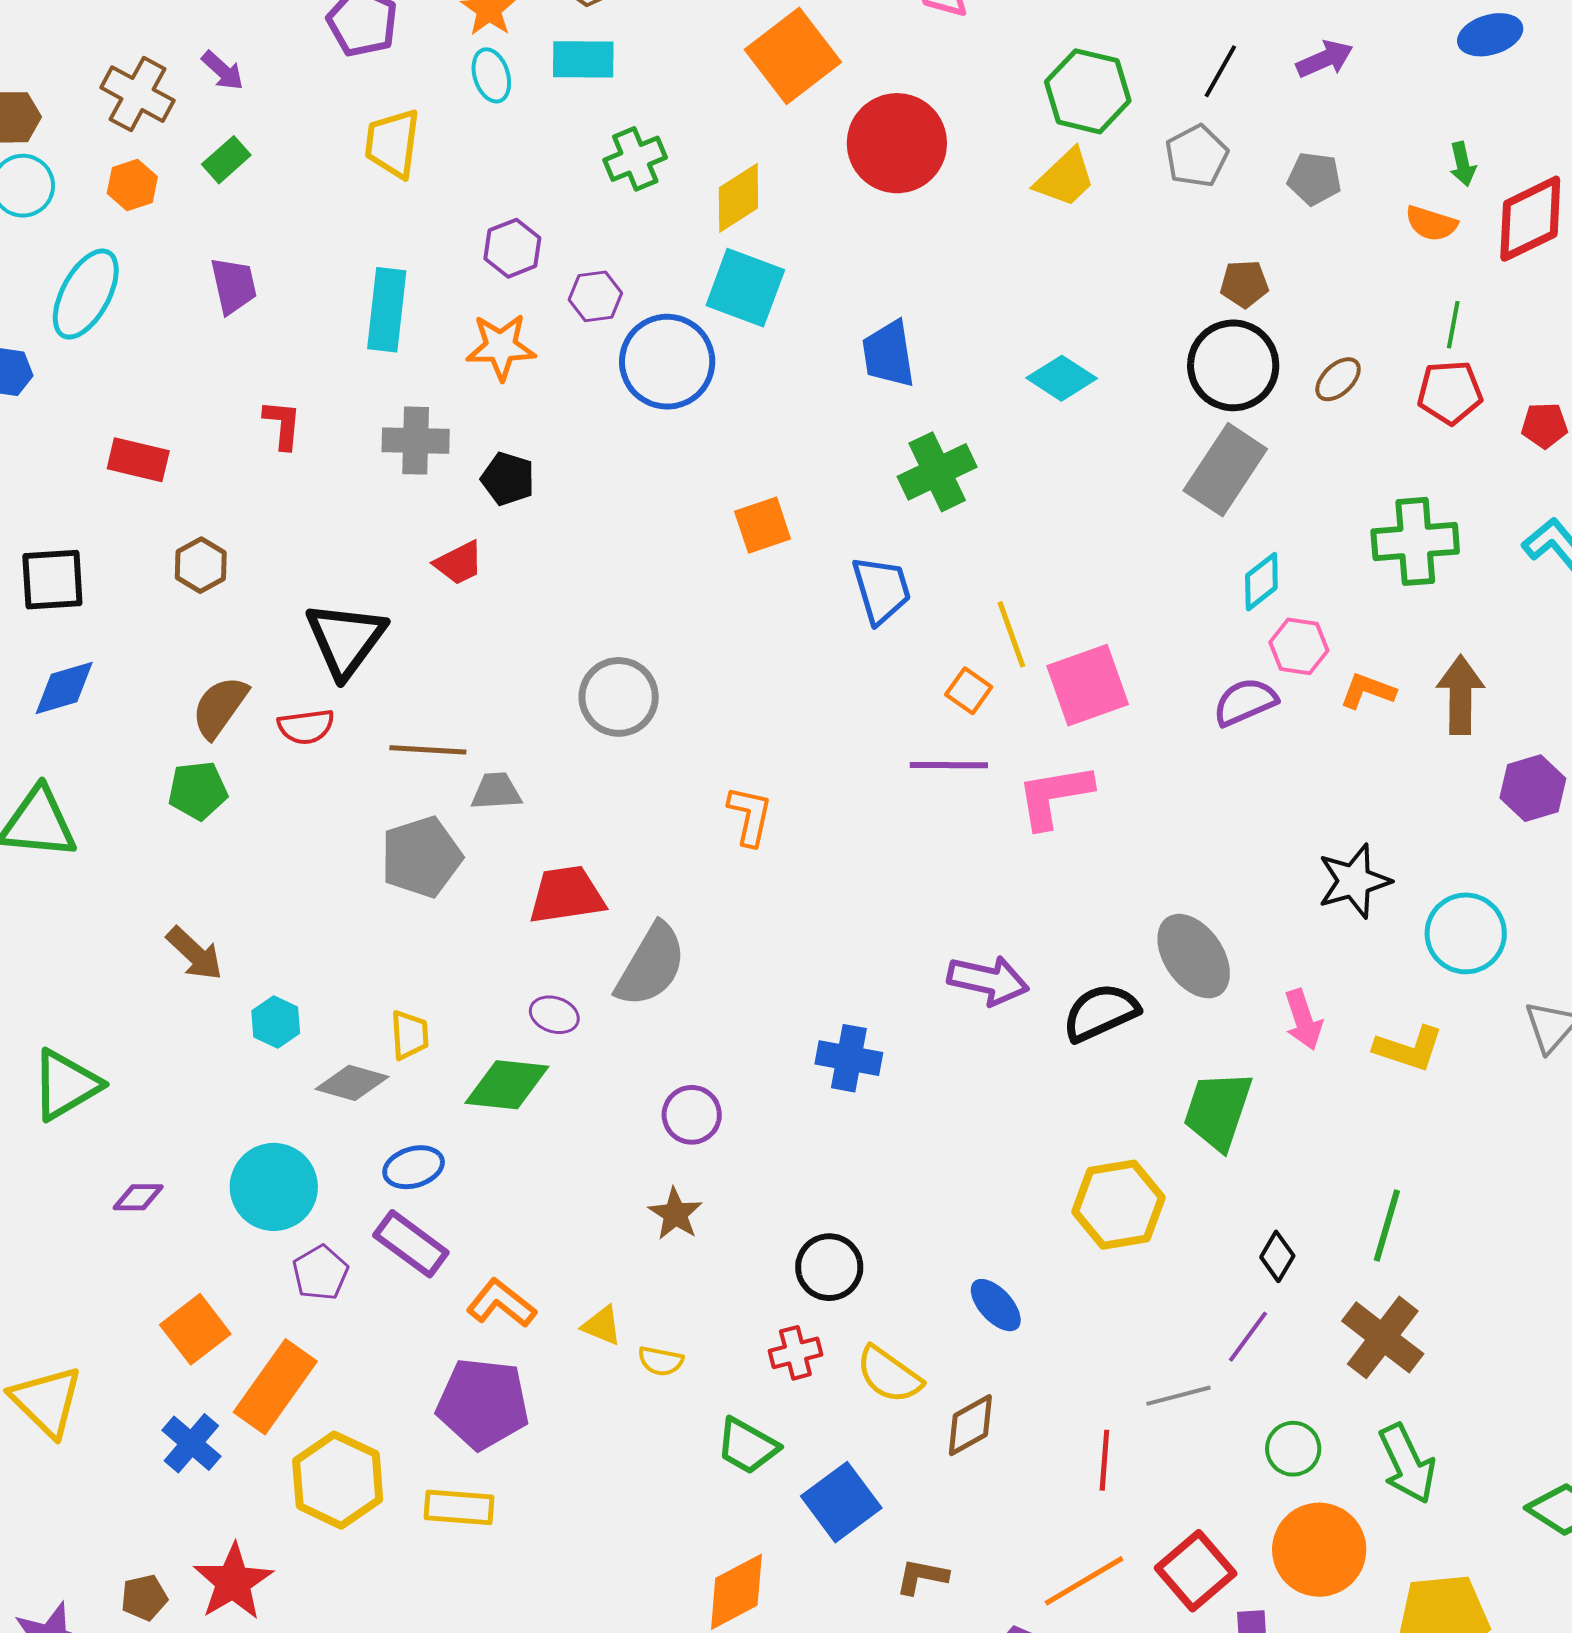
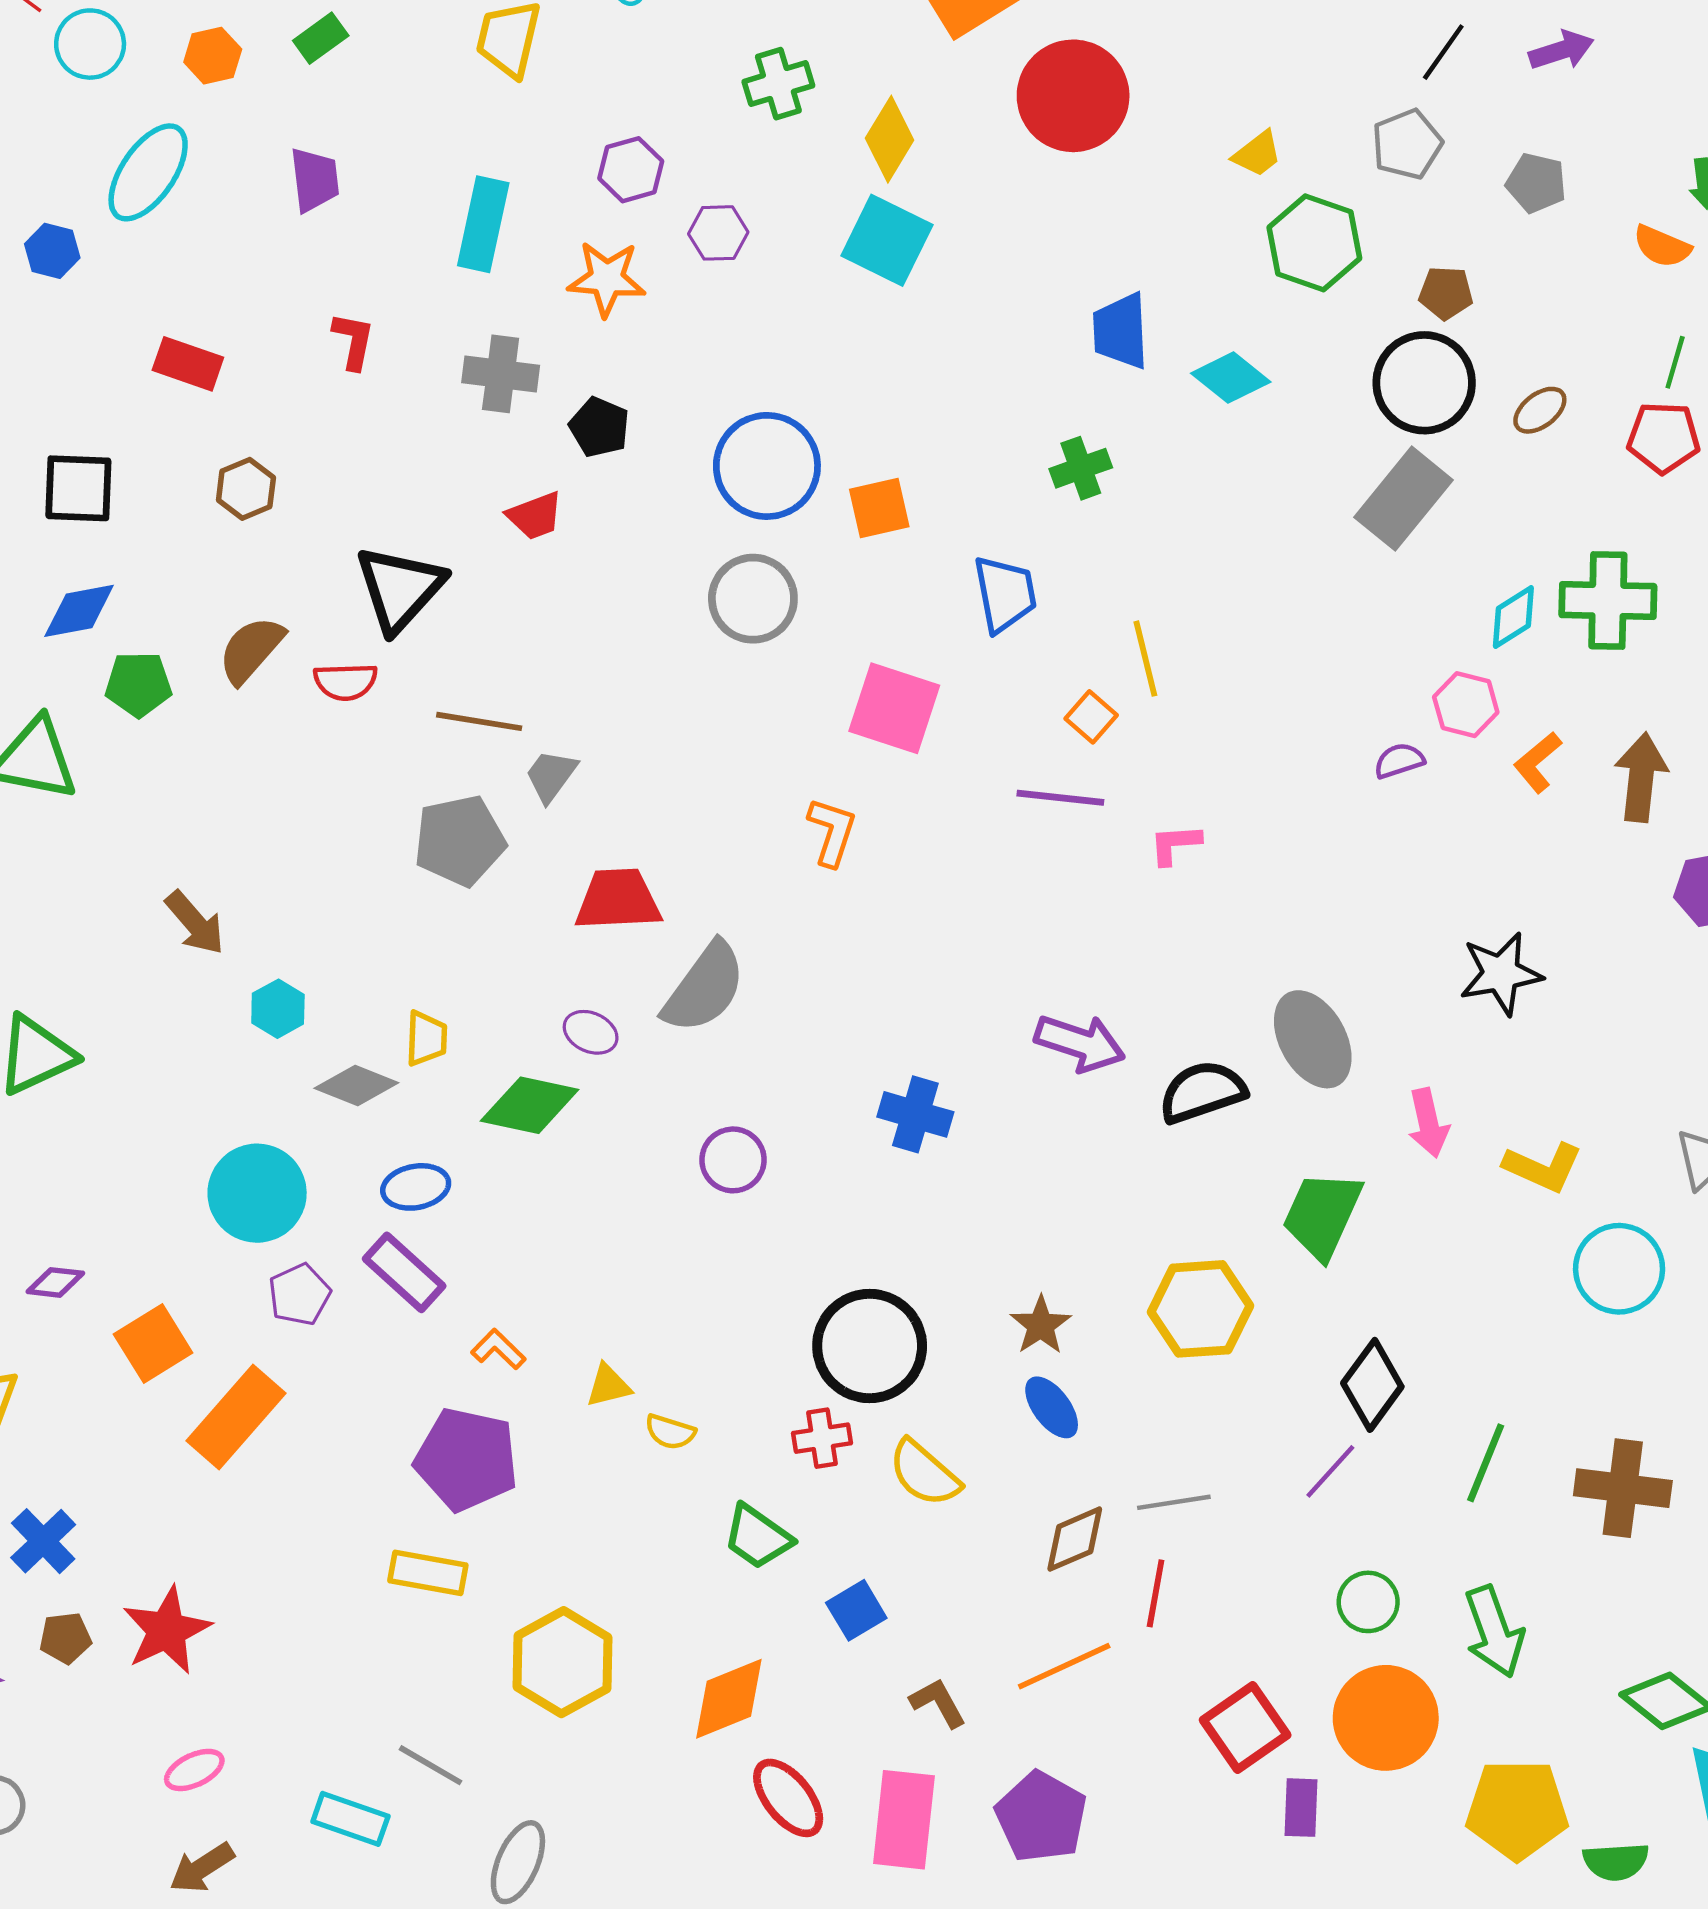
green hexagon: (1088, 91) -> (1314, 243), moved
yellow trapezoid: (1065, 178) -> (1257, 154), size x0.7
yellow diamond: (738, 198) -> (890, 139), turned -32
blue trapezoid: (888, 354) -> (1121, 331), moved
blue circle: (667, 362) -> (767, 466), moved
green cross: (937, 472) -> (1081, 468), size x0.7
cyan diamond: (1261, 582) -> (1513, 617), moved
pink square: (1088, 685) -> (894, 708), moved, turned 32
orange L-shape: (1368, 691) -> (1538, 762), turned -66
gray circle: (619, 697) -> (753, 599), moved
purple semicircle: (1245, 702) -> (1399, 761), size x0.7
green pentagon: (198, 790) -> (138, 684), moved
gray trapezoid: (496, 791) -> (551, 776), turned -56
pink L-shape: (1054, 796) -> (1175, 844), size x0.6
cyan circle: (1466, 933) -> (1619, 1269), moved
purple diamond: (138, 1197) -> (55, 1282), moved
brown star: (675, 1214) -> (1041, 1325), moved
green line: (1387, 1226) -> (1486, 1463), moved
black diamond: (1277, 1256) -> (1372, 1385), size x1.6
black circle: (829, 1267) -> (870, 1346), size x1.5
orange L-shape: (501, 1303) -> (498, 1349), size x0.7
yellow triangle: (602, 1326) -> (608, 1386), turned -42
brown cross: (1383, 1337) -> (1623, 1488), moved, turned -36
gray line: (1178, 1396) -> (1174, 1502), moved
brown diamond: (970, 1425) -> (1075, 1539), moved
blue cross: (191, 1443) -> (43, 1541), moved
yellow hexagon: (338, 1480) -> (562, 1662), moved
blue square: (841, 1502) -> (856, 1610), size x0.7
brown L-shape: (922, 1577) -> (938, 1703), turned 44
orange line: (1084, 1581) -> (1064, 1666), moved

